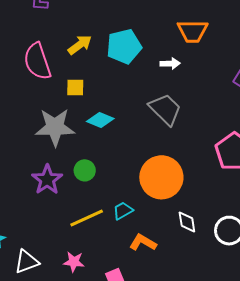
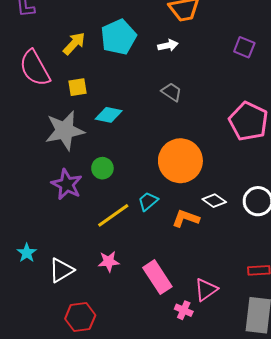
gray trapezoid: (165, 109) -> (171, 92), size x0.6
white diamond: (187, 222) -> (214, 201), turned -35
orange L-shape: (143, 243) -> (186, 218), moved

